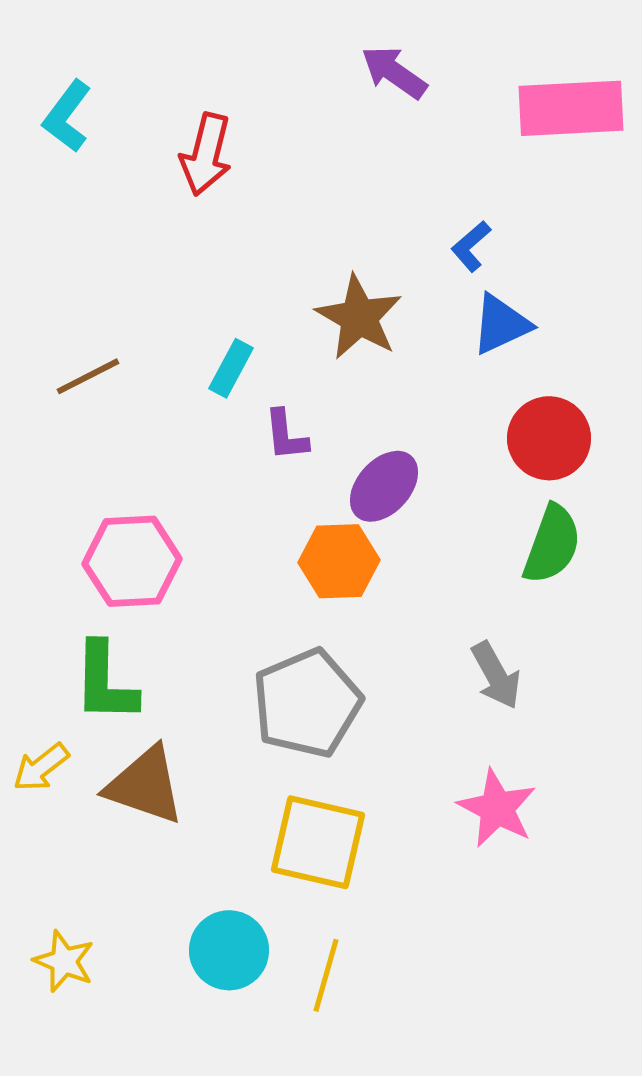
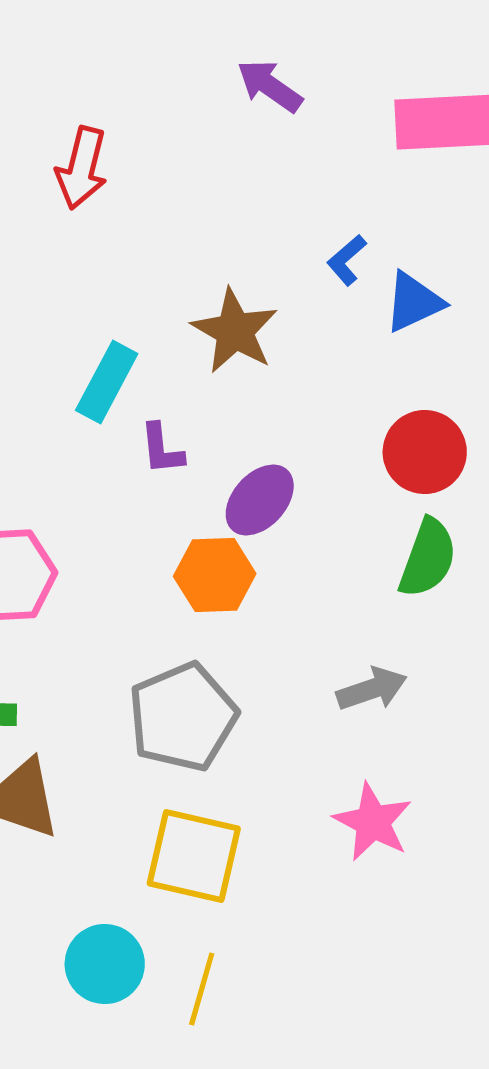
blue triangle: (501, 324) -> (414, 302), moved
cyan rectangle: (231, 368) -> (107, 382), size x1.4
gray arrow: (496, 675) -> (372, 689), turned -80

